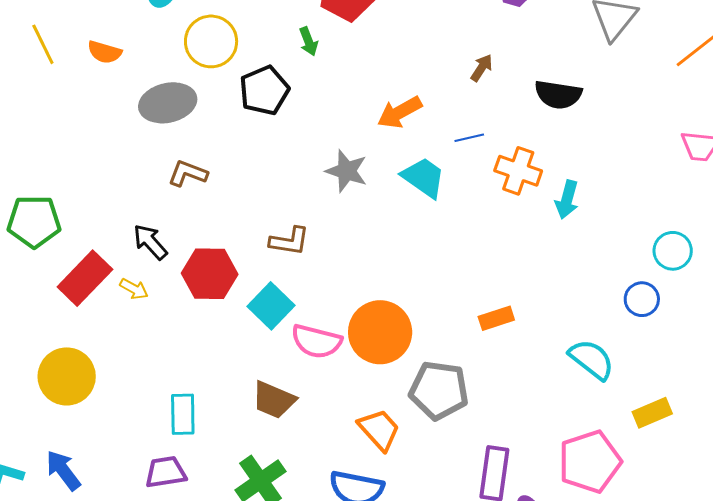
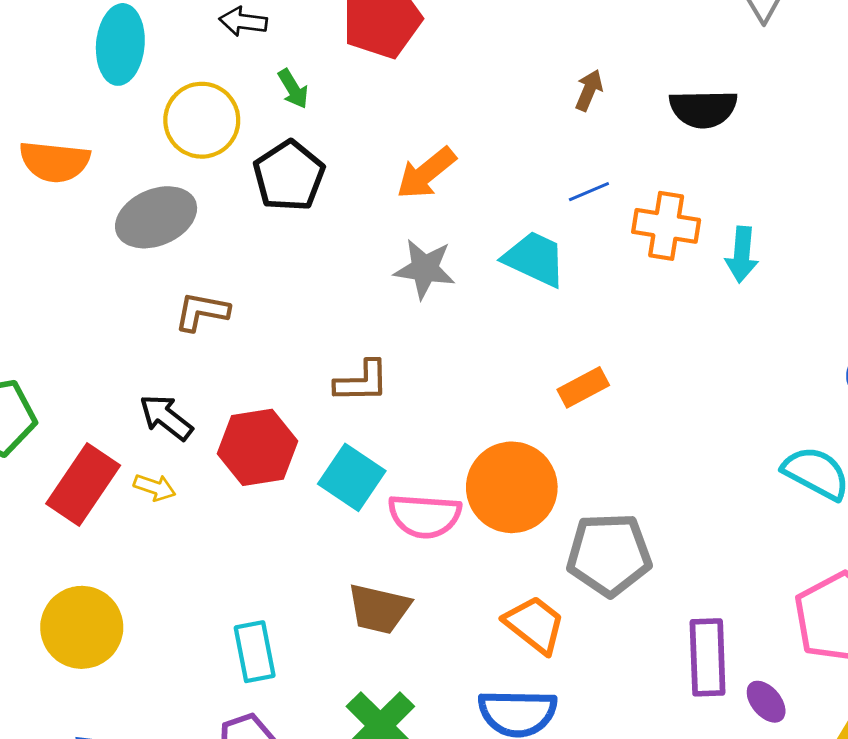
green arrow: (309, 41) -> (293, 89), moved
orange semicircle: (105, 52) -> (55, 162), size x1.4
orange arrow: (400, 112) -> (426, 173), moved
orange rectangle: (496, 318) -> (583, 387), moved

